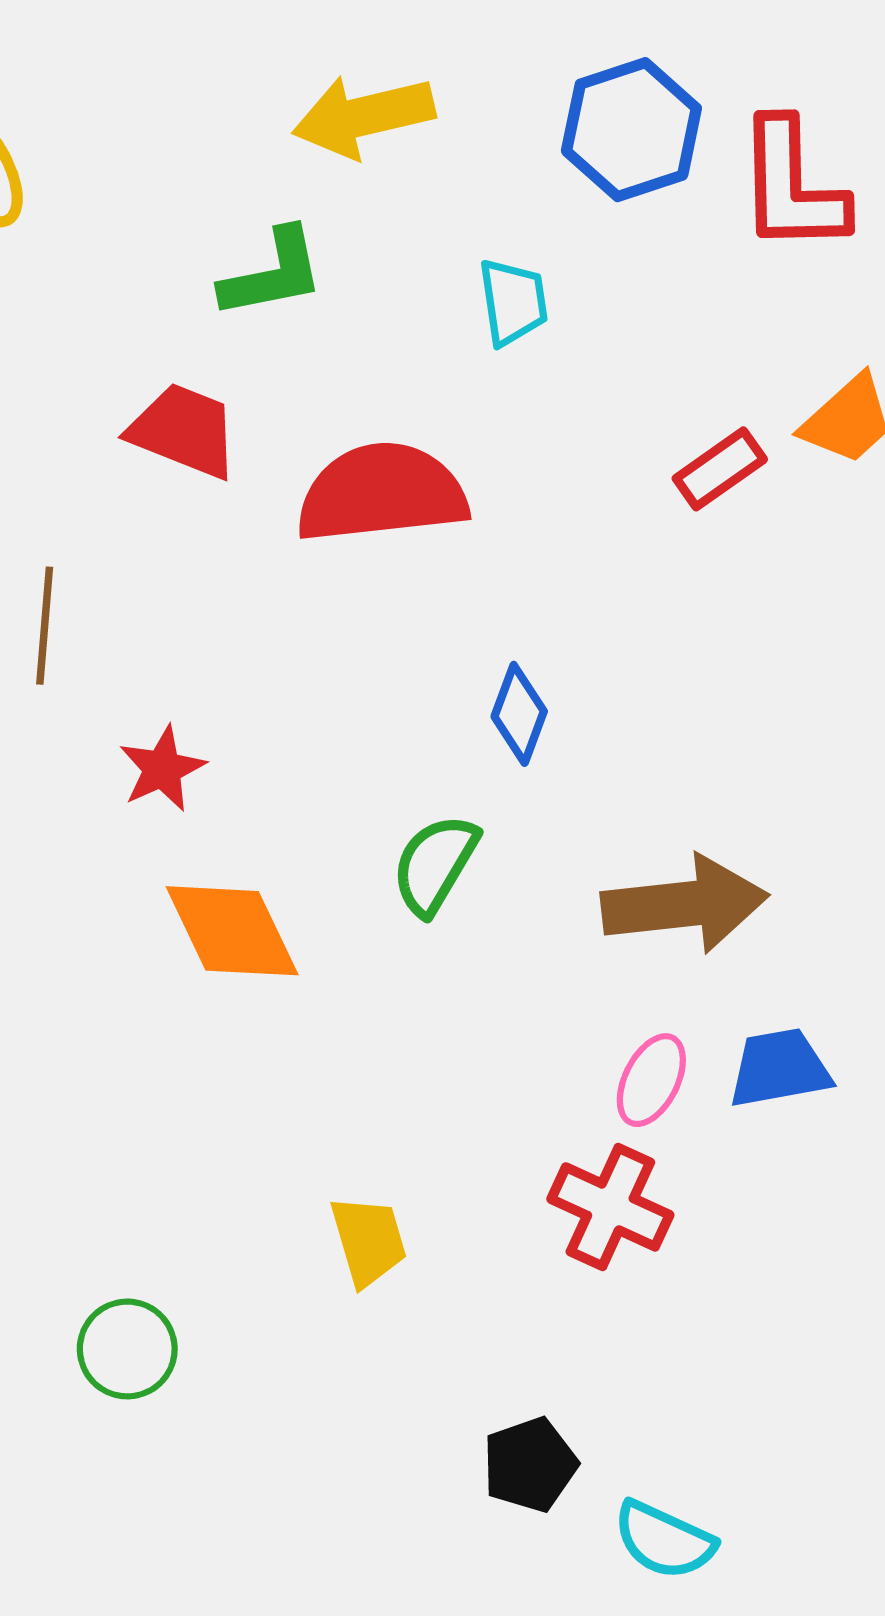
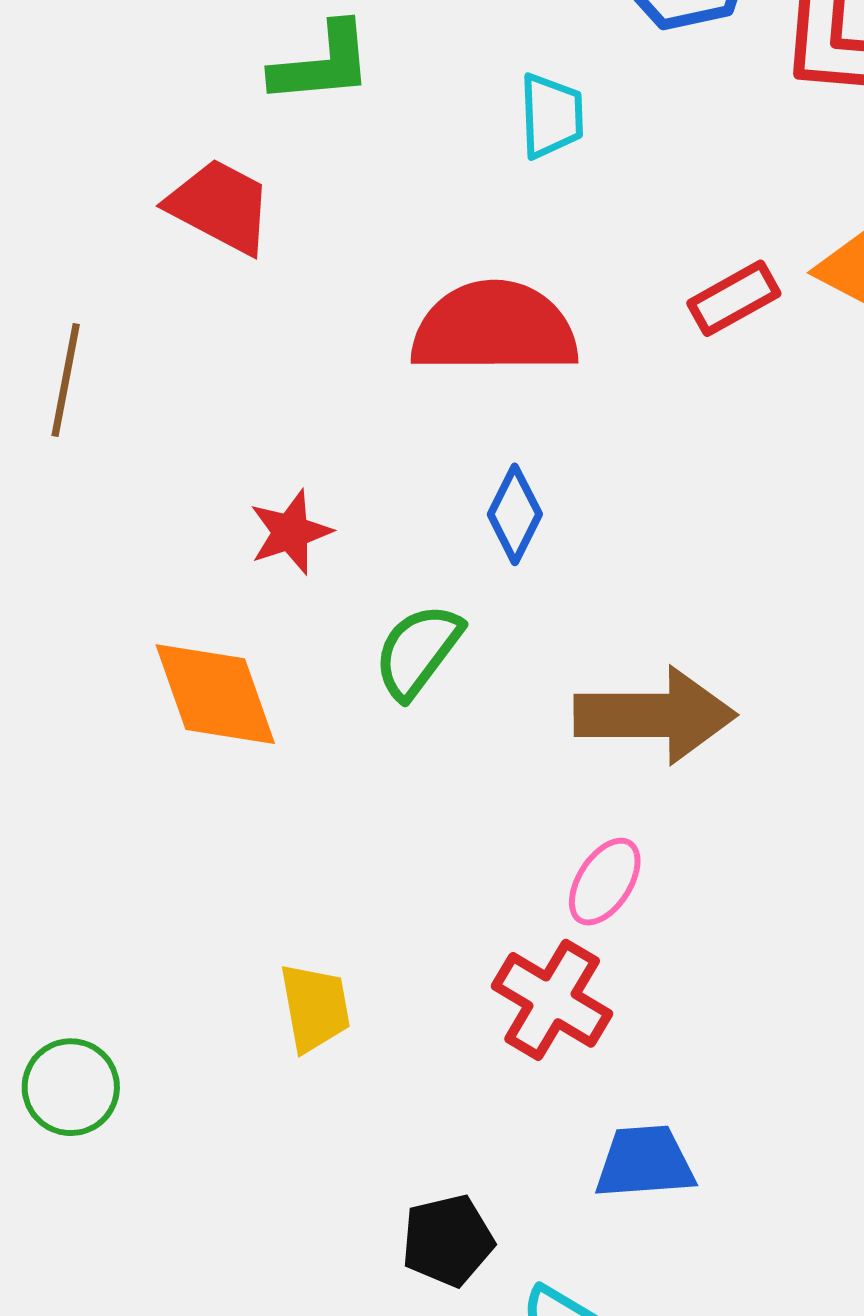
red semicircle: (382, 493) -> (494, 328), moved
red star: (162, 769) -> (291, 532), moved
blue trapezoid: (780, 1068) -> (645, 1162), moved

